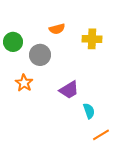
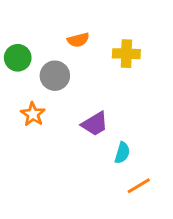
cyan semicircle: (89, 111) -> (122, 153), turned 35

